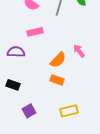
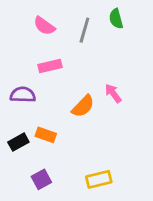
orange rectangle: (57, 80) -> (46, 135), moved
black rectangle: (13, 85) -> (18, 142), turned -48

